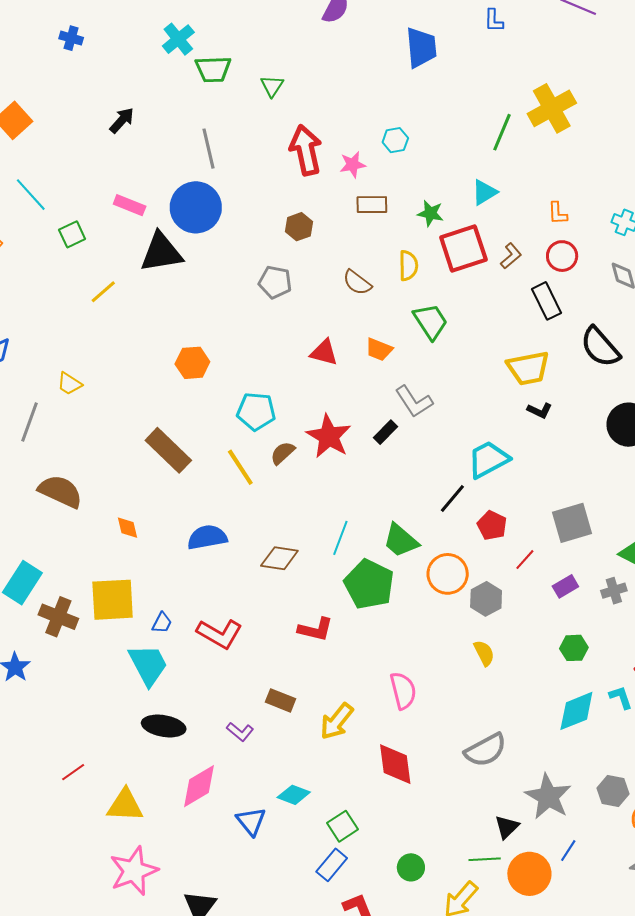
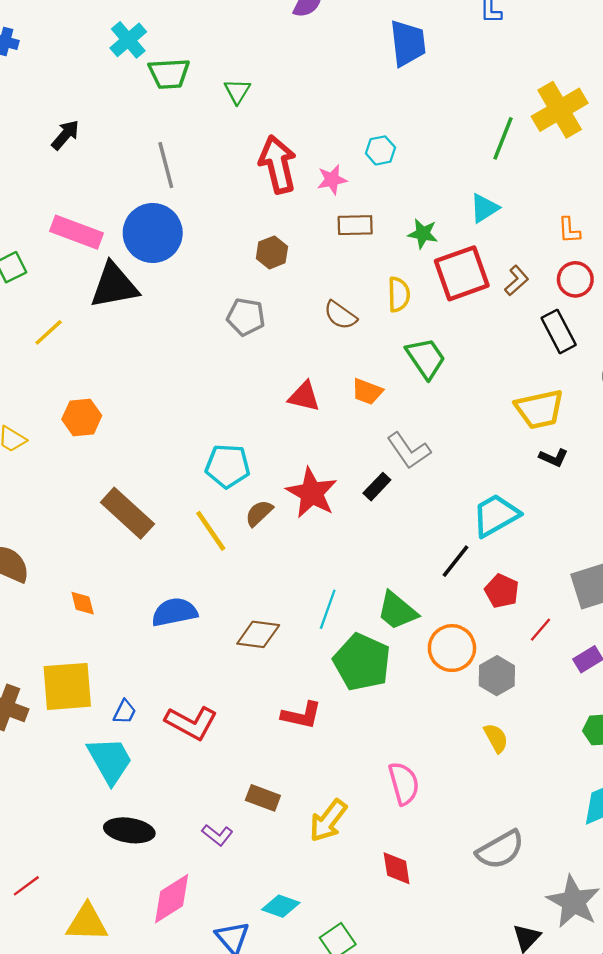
pink rectangle: (130, 205) -> (76, 232), size x1.4
orange hexagon: (192, 363) -> (82, 417), moved
red diamond: (395, 764) -> (397, 868), size x0.7

